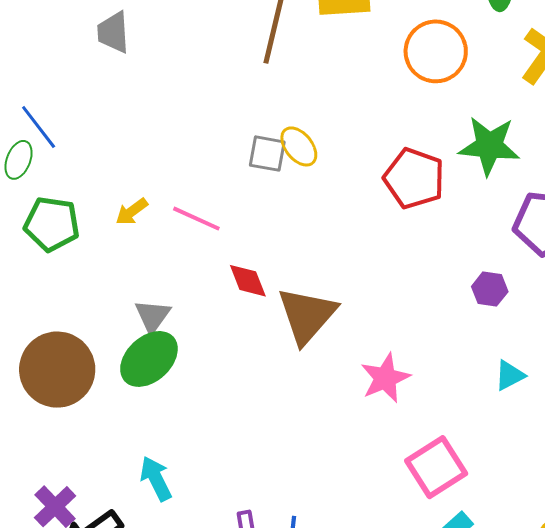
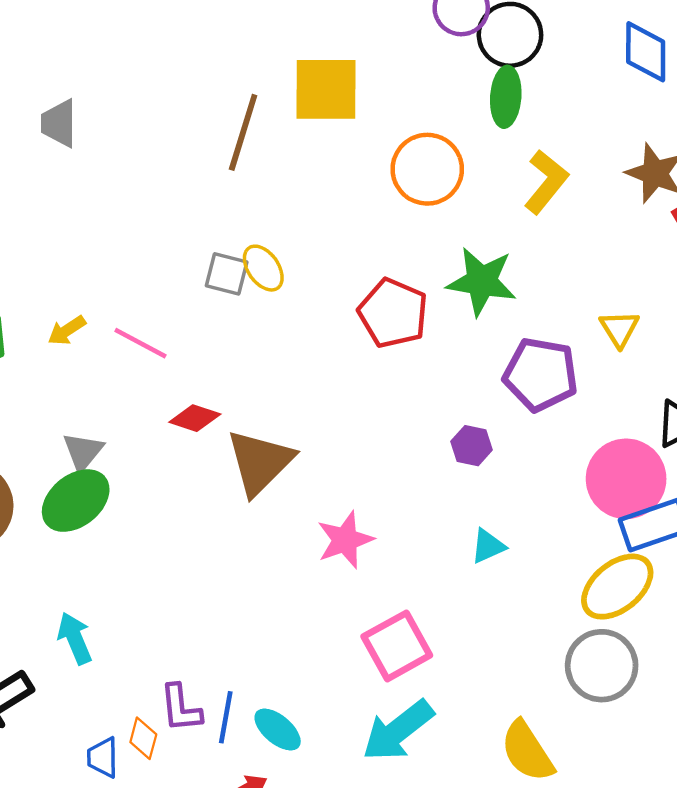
red diamond: (248, 281) -> (195, 418), turned -54

